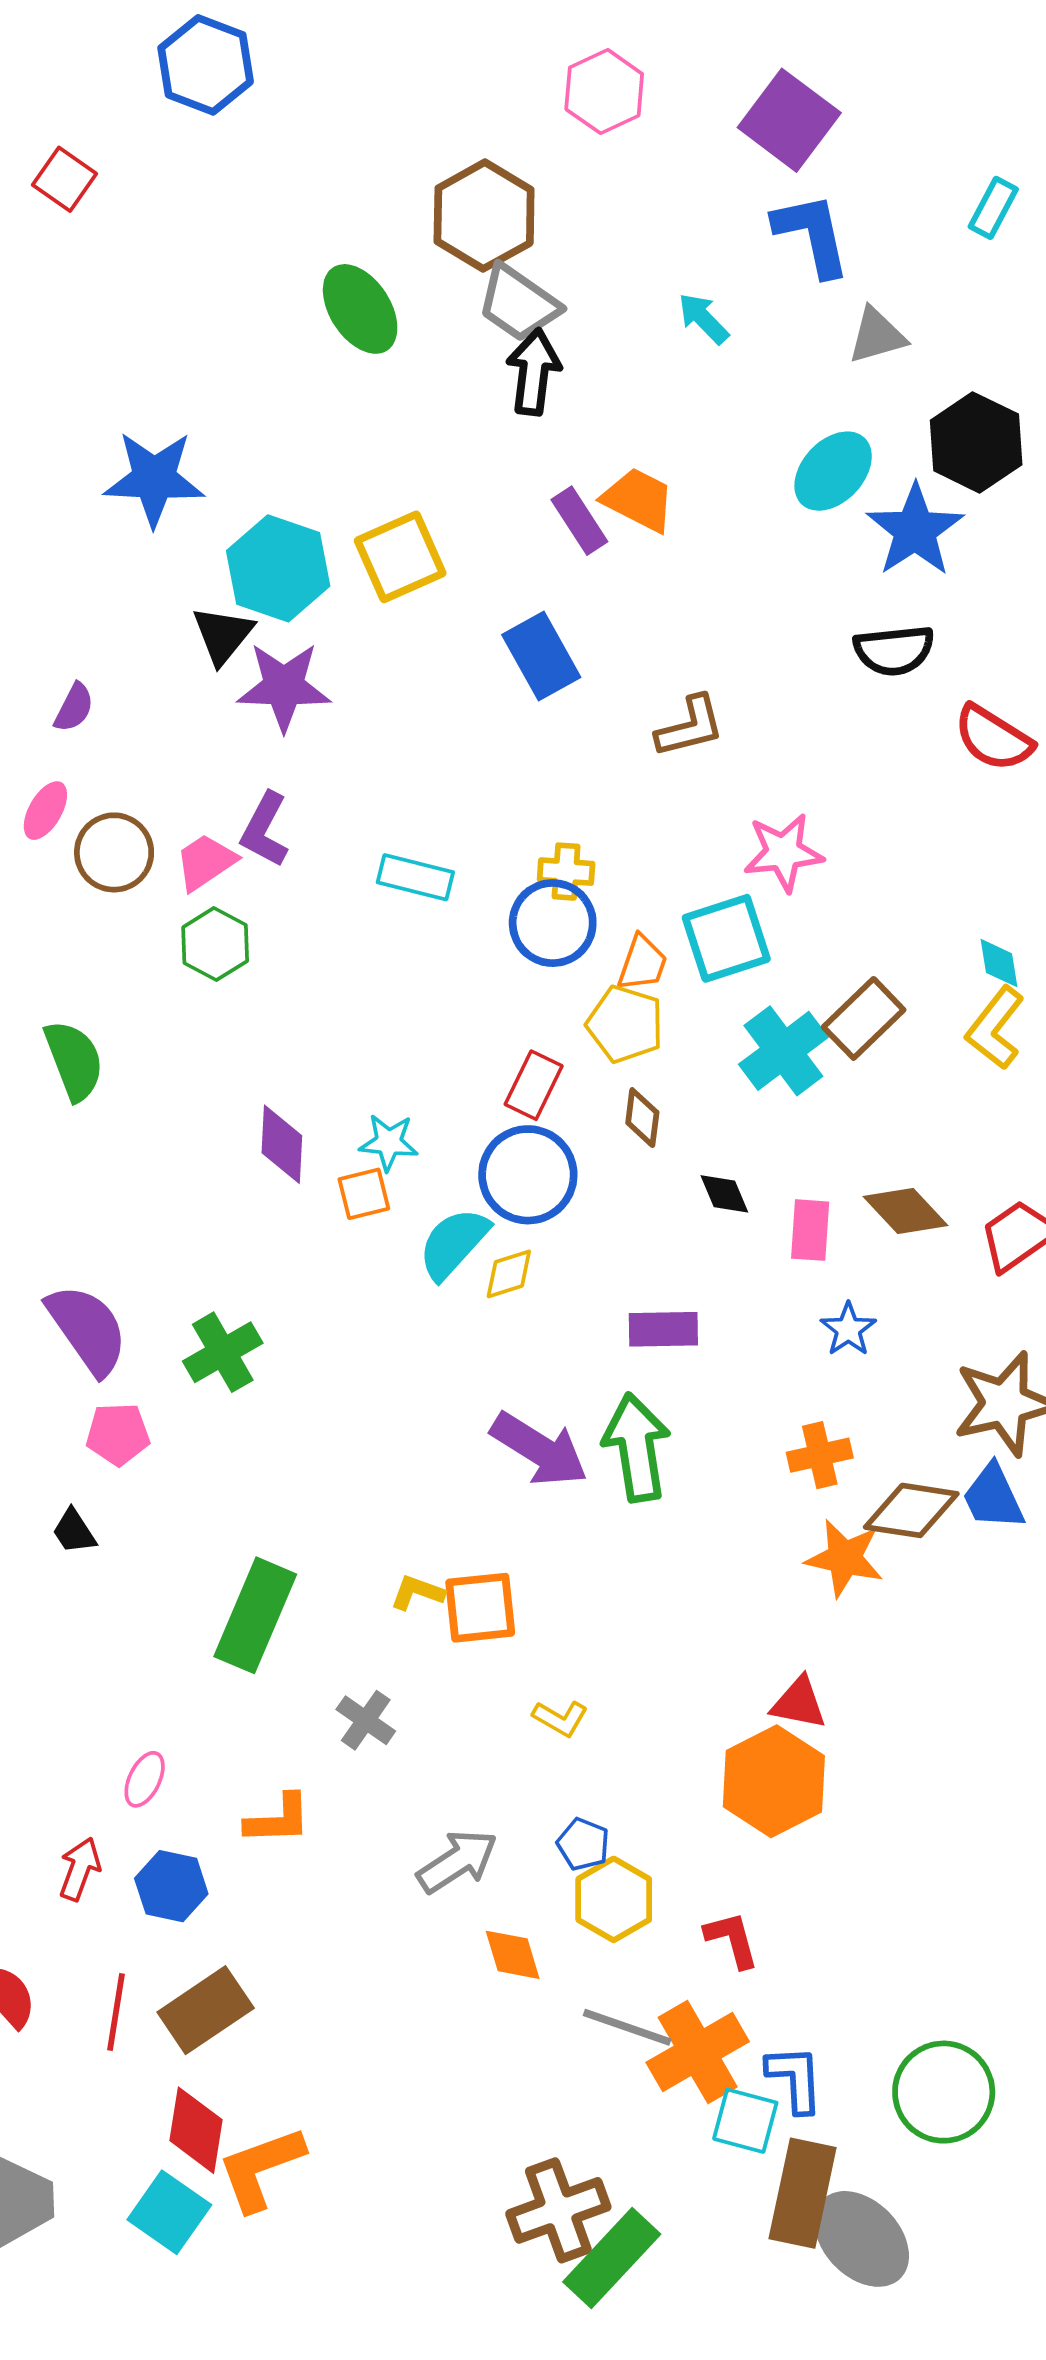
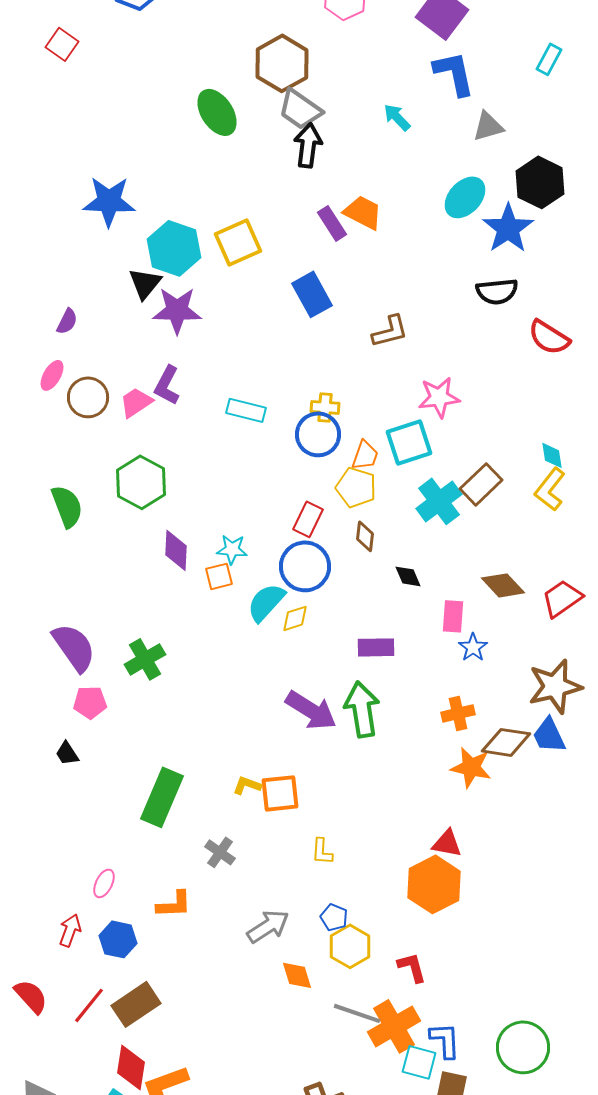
green hexagon: (215, 944) -> (141, 482), moved, size x1.4
pink rectangle: (810, 1230) -> (453, 616), moved
yellow L-shape: (560, 1718) -> (322, 851), turned 64
red line: (116, 2012) -> (89, 1005), turned 30

